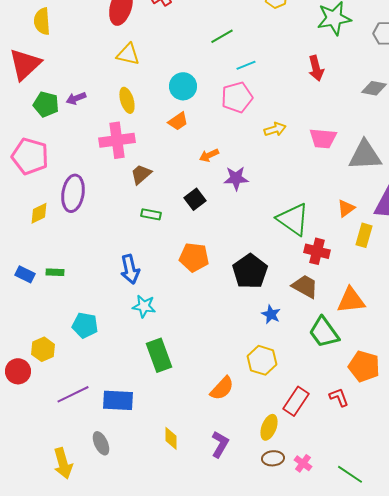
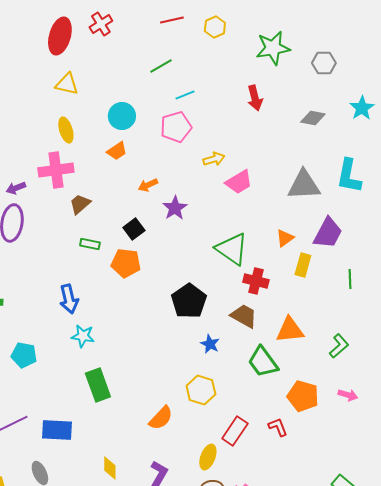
purple arrow: (76, 98) -> (16, 188), moved
pink trapezoid: (323, 138) -> (239, 182), moved, turned -36
purple star: (236, 178) -> (175, 208), turned -30
orange pentagon: (194, 257) -> (126, 263), moved

